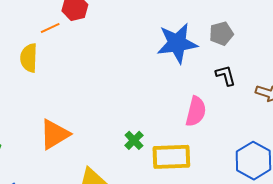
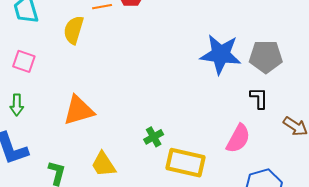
gray pentagon: (221, 34) -> (266, 57), size x1.4
pink semicircle: (196, 111) -> (238, 139), moved

